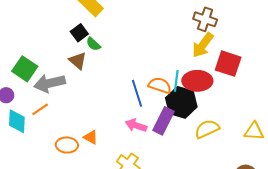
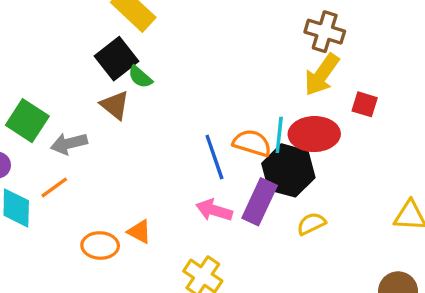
black square: (79, 33) -> (116, 59), size x1.4
red square: (228, 64) -> (365, 104), size x0.6
gray arrow: (50, 83) -> (69, 144), size x0.7
yellow semicircle: (207, 129) -> (311, 224), moved, size x0.7

